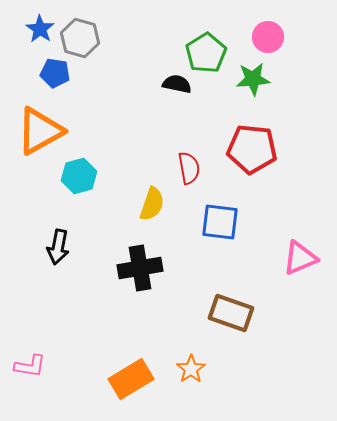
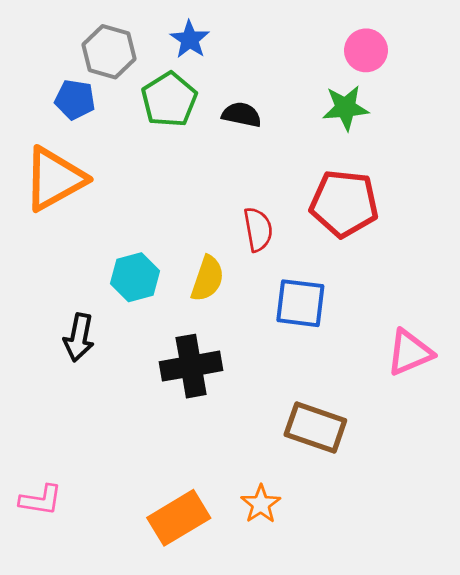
blue star: (40, 29) -> (190, 39), moved
green pentagon: (206, 53) -> (169, 100), moved
cyan hexagon: (79, 176) -> (135, 277), moved

